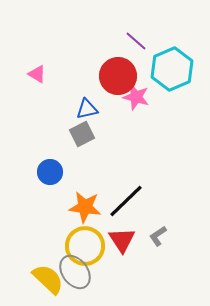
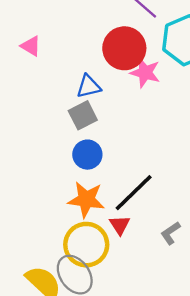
blue circle: (50, 172) -> (87, 155), moved
red triangle: (122, 240) -> (120, 225), moved, size x0.7

